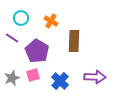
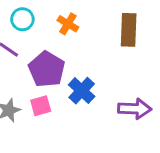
brown rectangle: (74, 41) -> (129, 30), moved
blue cross: (60, 81) -> (82, 91), moved

